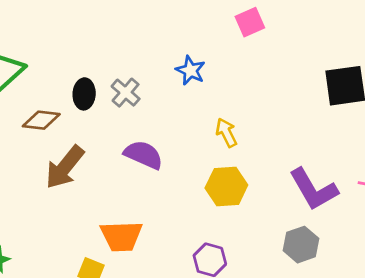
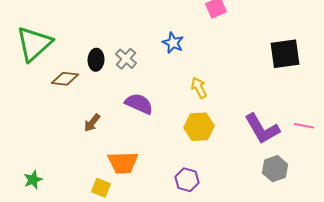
brown arrow: (65, 167) -> (92, 123), moved, size x0.6
gray hexagon: (301, 245) -> (275, 169), moved

